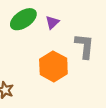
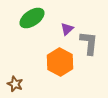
purple triangle: (52, 22) -> (67, 29), moved

